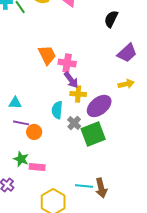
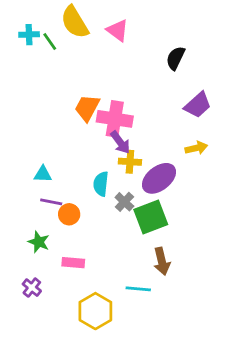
orange trapezoid: (47, 55) -> (87, 108), turned -125
pink cross: (67, 63) -> (115, 119), size x1.4
green star: (21, 159) -> (39, 242), moved
brown arrow: (101, 188) -> (162, 261), moved

